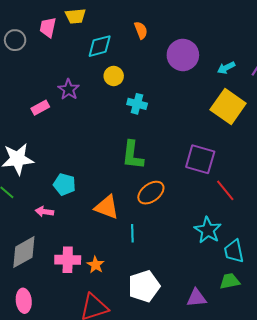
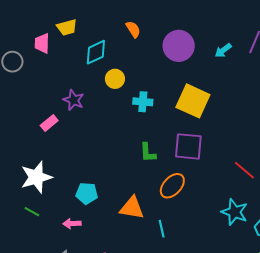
yellow square: (228, 106) -> (193, 101), moved
green L-shape: (133, 155) -> (148, 153), size x0.7
purple square: (200, 159) -> (188, 146), moved

